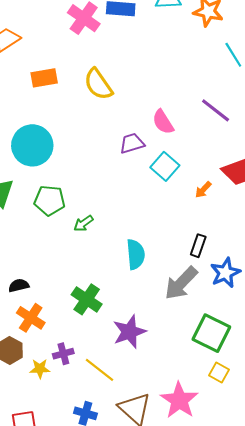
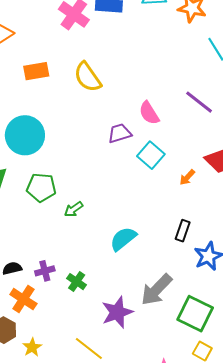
cyan semicircle: (136, 254) -> (123, 239), turned -124
gray arrow: (181, 283) -> (156, 290), moved
green cross: (87, 299) -> (77, 282), size x0.7
purple cross: (63, 354) -> (45, 271), moved
yellow star: (40, 369) -> (32, 347), turned -30

